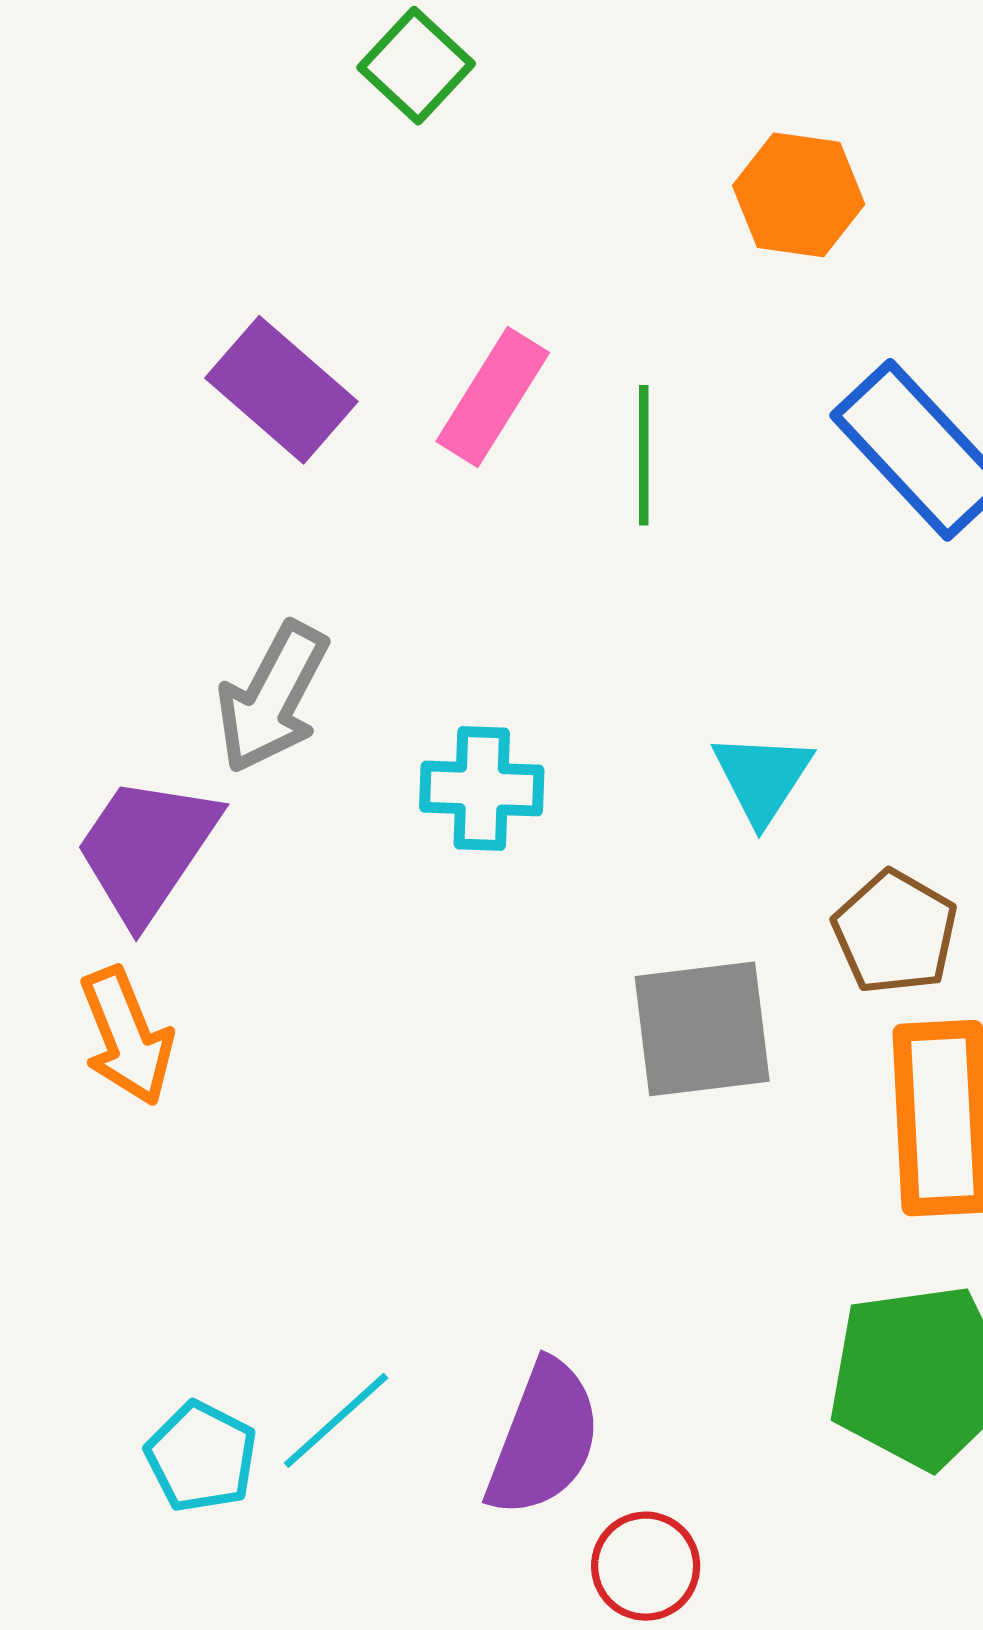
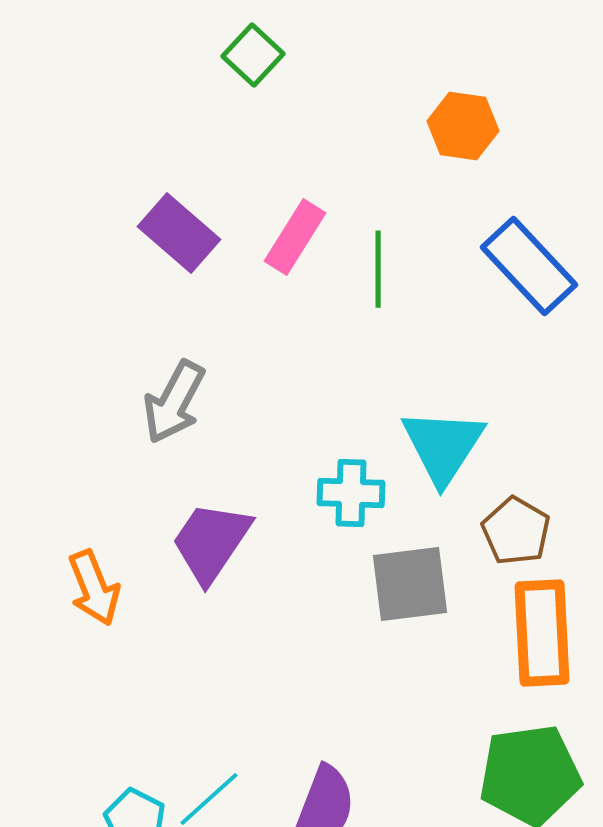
cyan triangle: (762, 778) -> (443, 446), size x1.5
cyan cross: (482, 789) -> (351, 493), moved
purple trapezoid: (147, 849) -> (211, 542), moved

